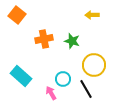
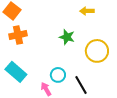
orange cross: (44, 39) -> (18, 35), moved
yellow circle: (94, 65) -> (97, 51), moved

